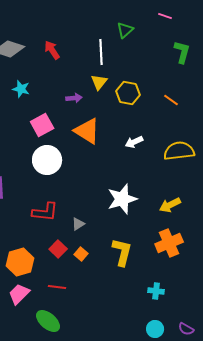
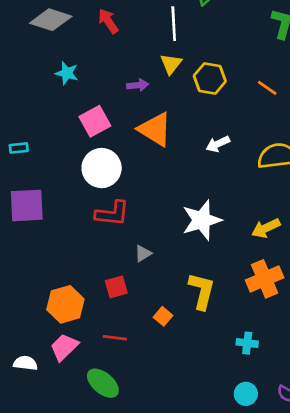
red L-shape: (45, 212) -> (112, 213), moved
red square: (58, 249) -> (116, 287), turned 30
orange square: (81, 254) -> (163, 316), moved

